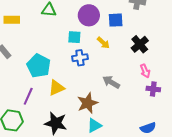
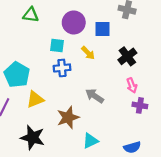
cyan triangle: (94, 125) -> (90, 141), moved

